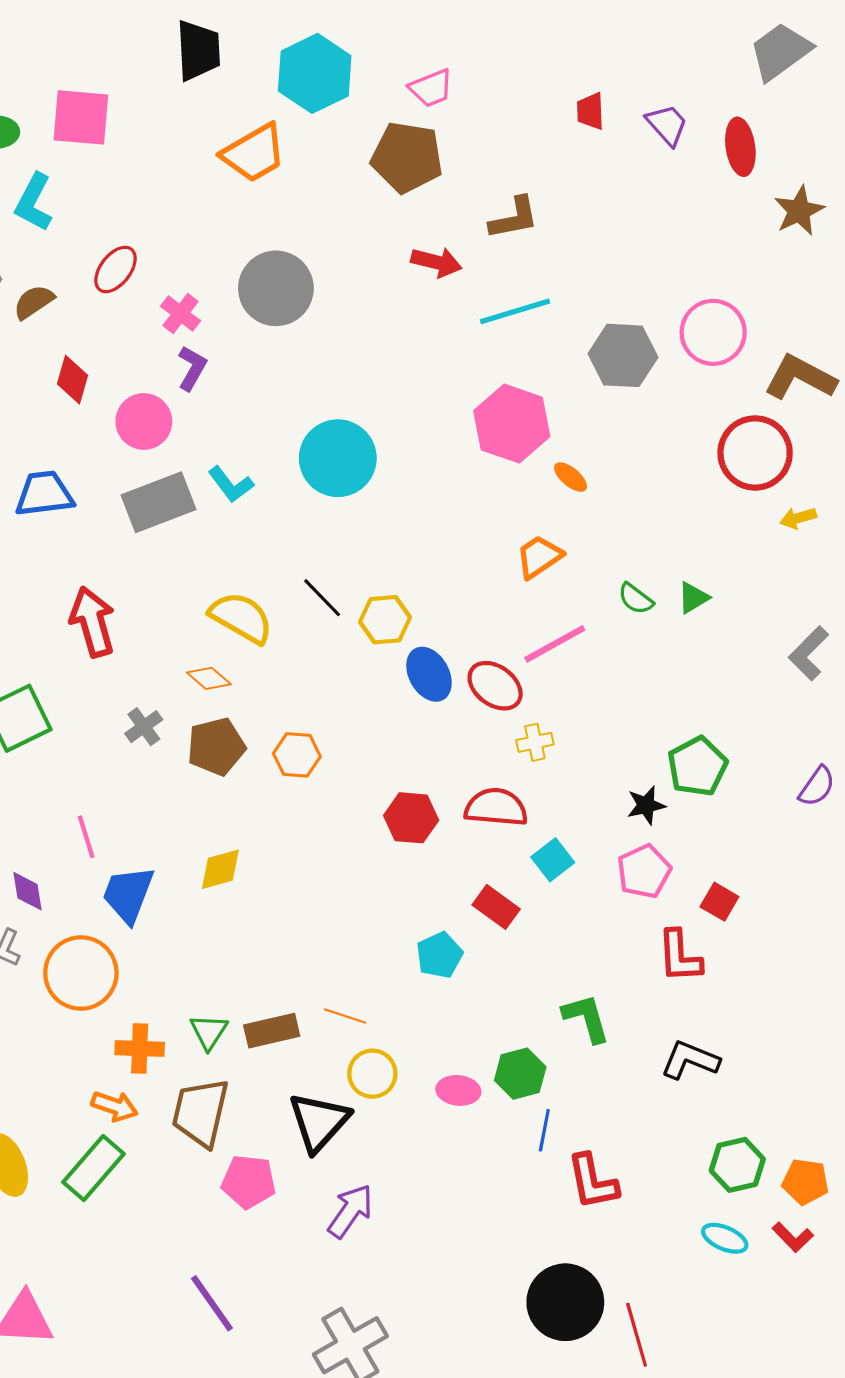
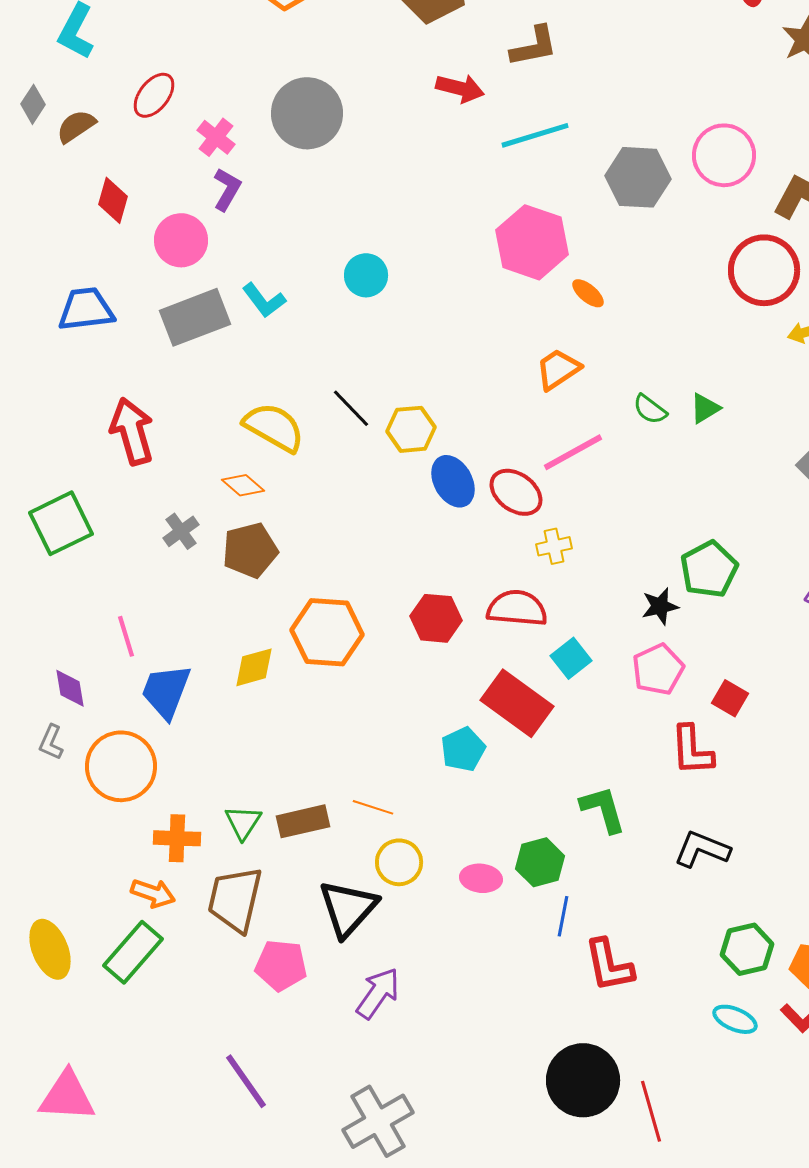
cyan circle: (338, 458) -> (366, 275), size x0.6
orange hexagon: (297, 755) -> (327, 632), moved, size x1.6
red rectangle: (496, 907) -> (517, 703), size x1.6

